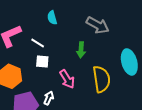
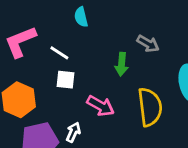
gray arrow: (98, 25) -> (148, 44), moved, size x0.7
pink arrow: (67, 79) -> (101, 106), turned -30

